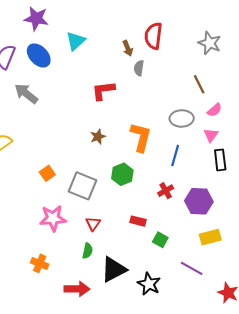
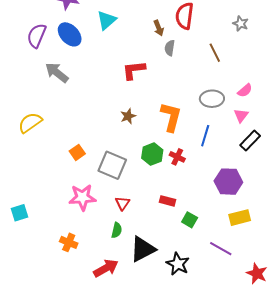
gray star: (210, 43) -> (241, 24), size x0.7
brown line: (199, 84) -> (215, 53), moved
black rectangle: (220, 160) -> (250, 141), turned 50
red cross: (166, 191) -> (177, 157), moved, turned -35
red arrow: (77, 289) -> (106, 268), turned -30

